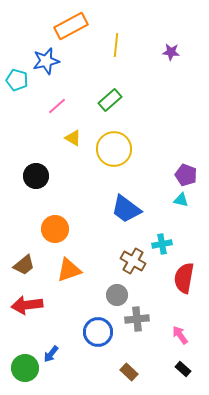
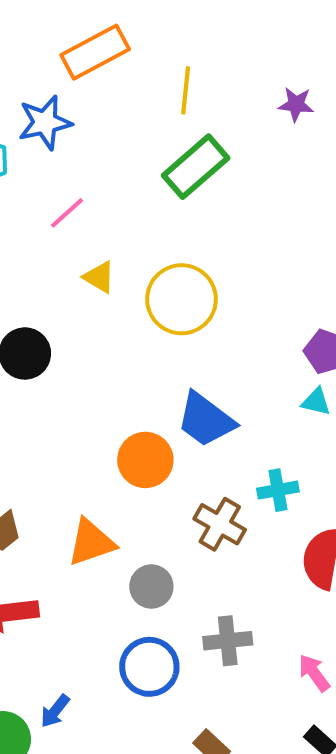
green rectangle: (110, 100) -> (196, 167), moved, size x1.4
orange circle: (55, 229) -> (145, 460), moved
gray circle: (117, 295) -> (151, 586), moved

